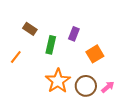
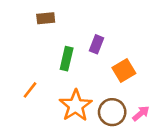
brown rectangle: (30, 29) -> (46, 18), moved, turned -40
orange line: (16, 57) -> (30, 90), moved

